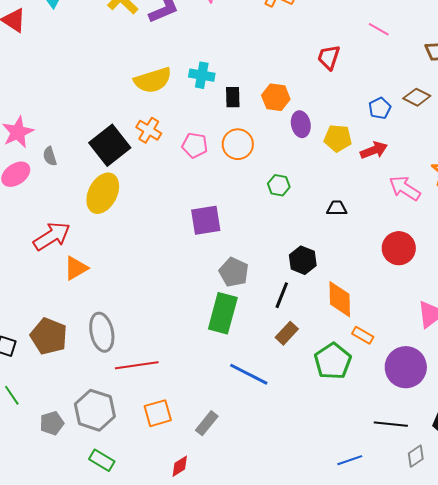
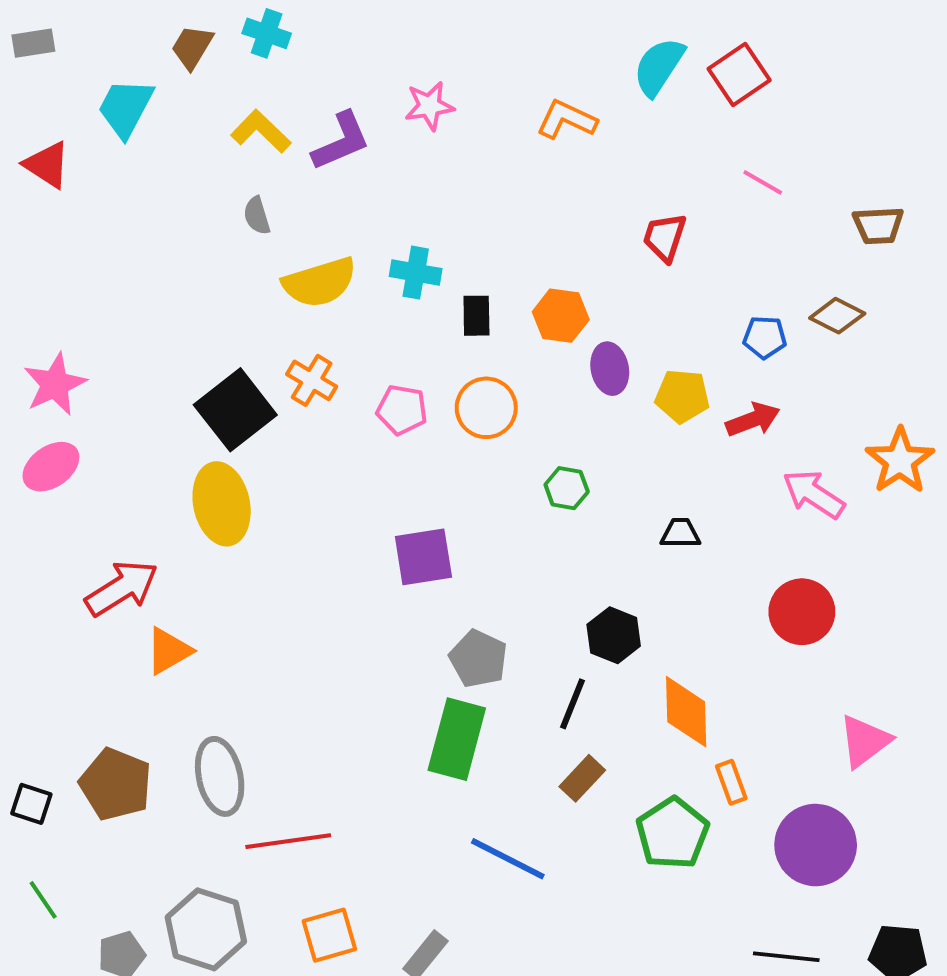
blue pentagon: (380, 108) -> (765, 337), turned 30
gray semicircle: (50, 156) -> (257, 216), moved
yellow ellipse: (103, 193) -> (222, 504), turned -39
orange rectangle: (363, 335) -> (731, 782), turned 40

